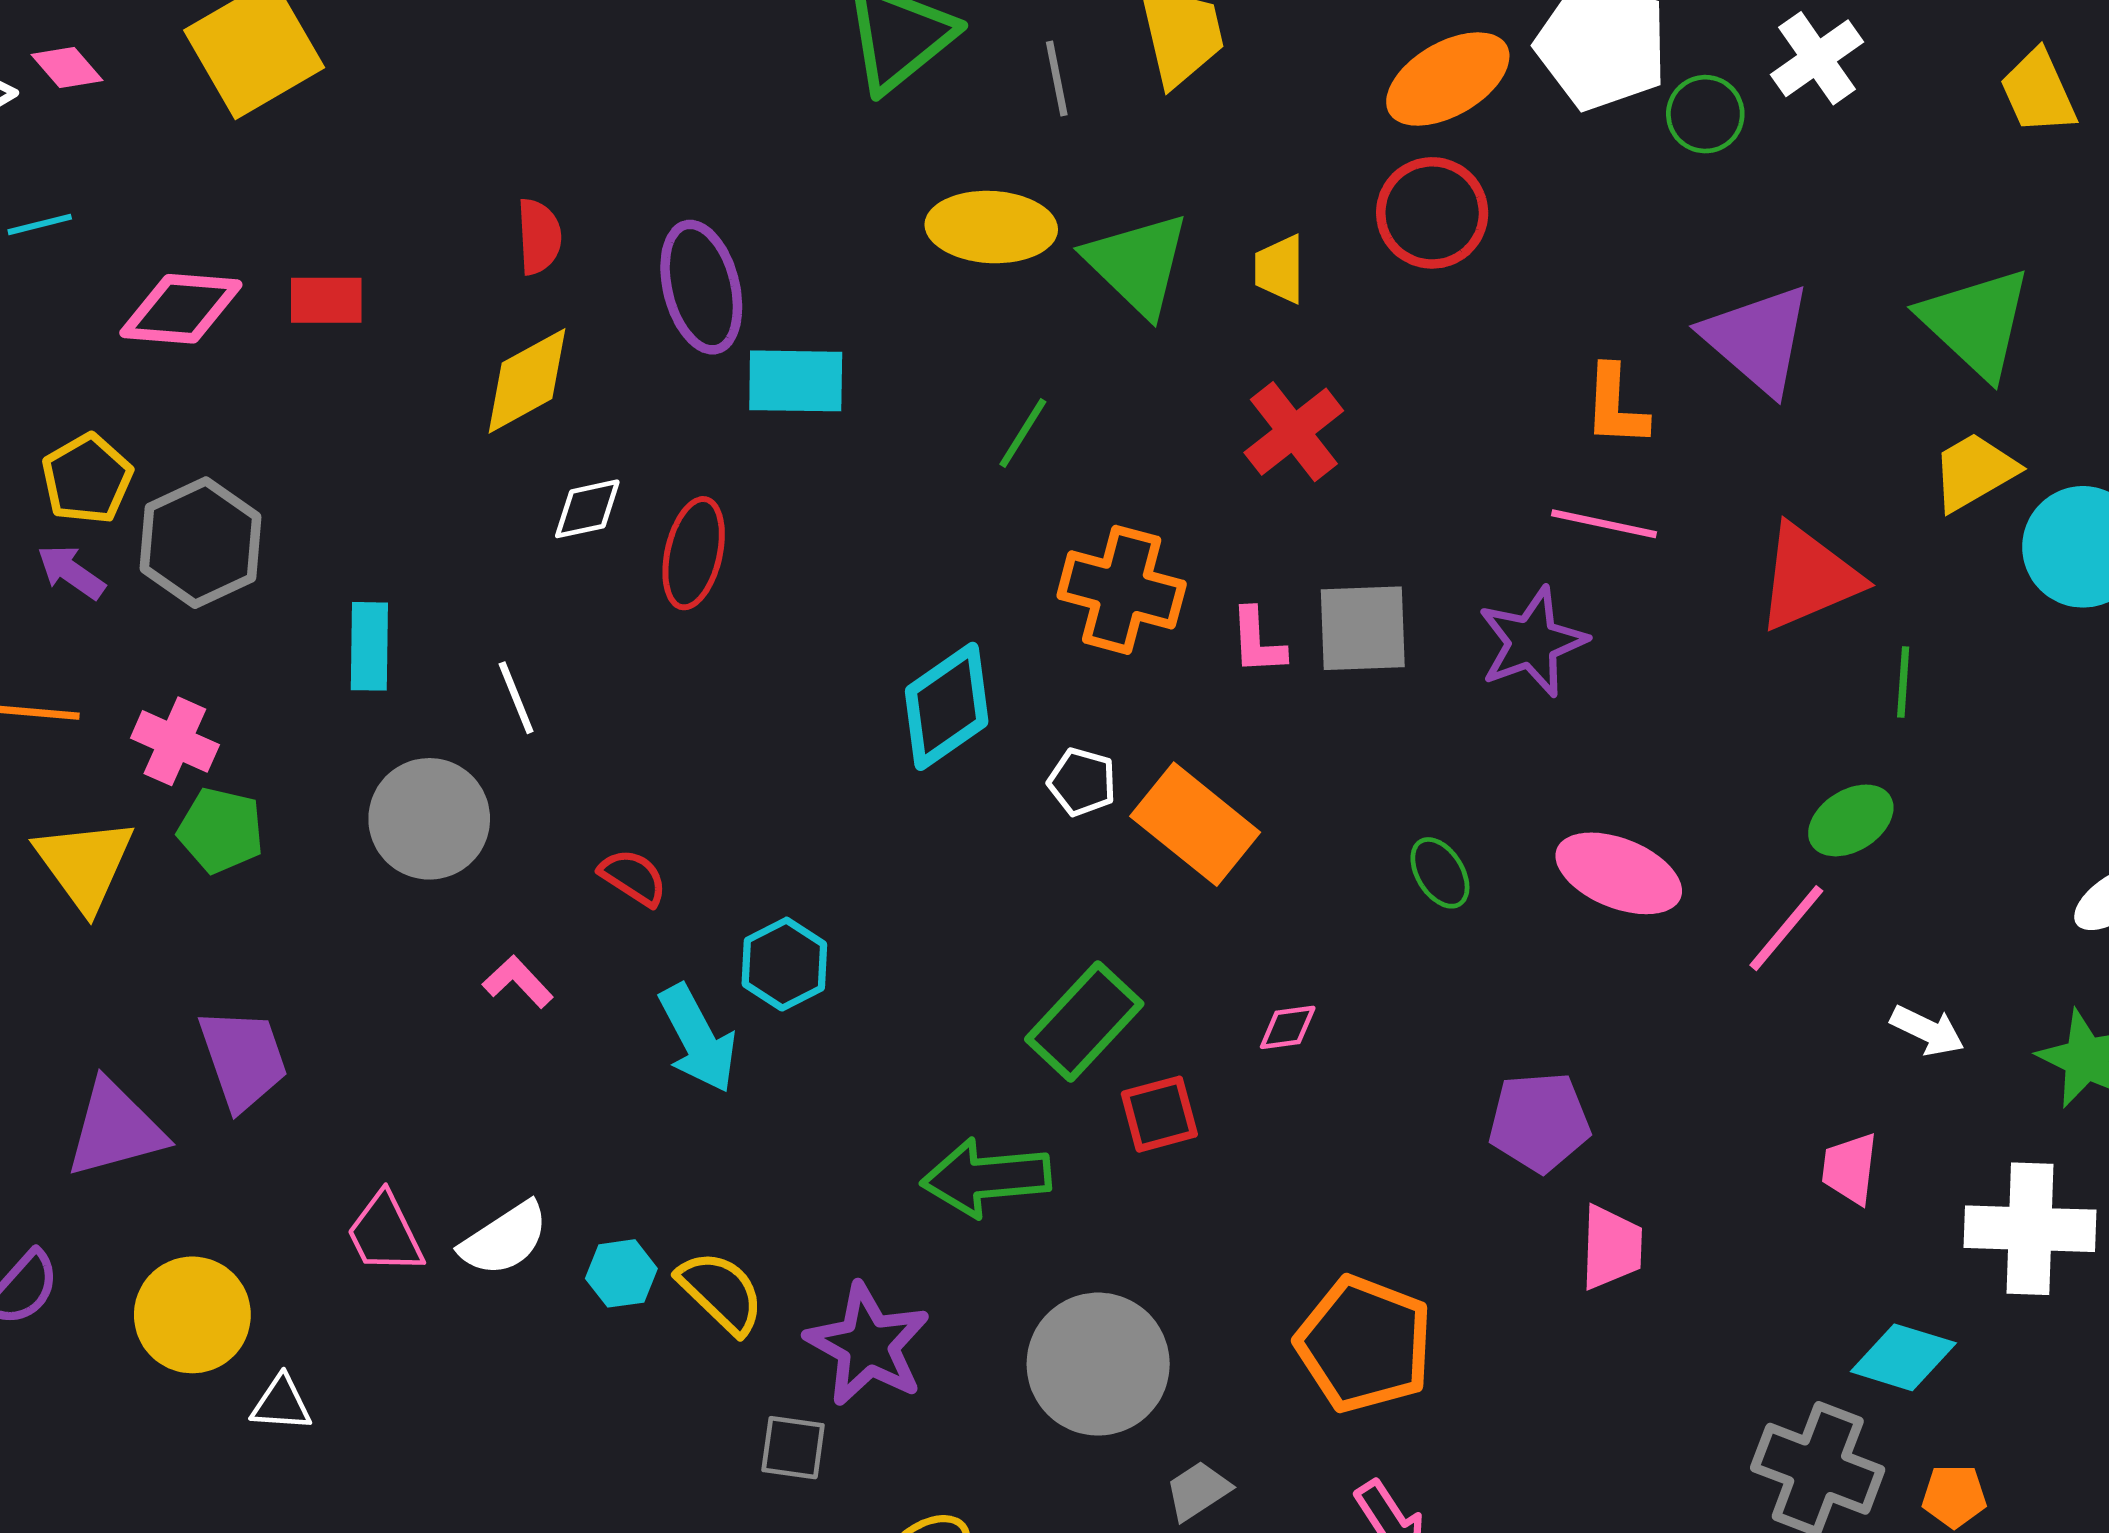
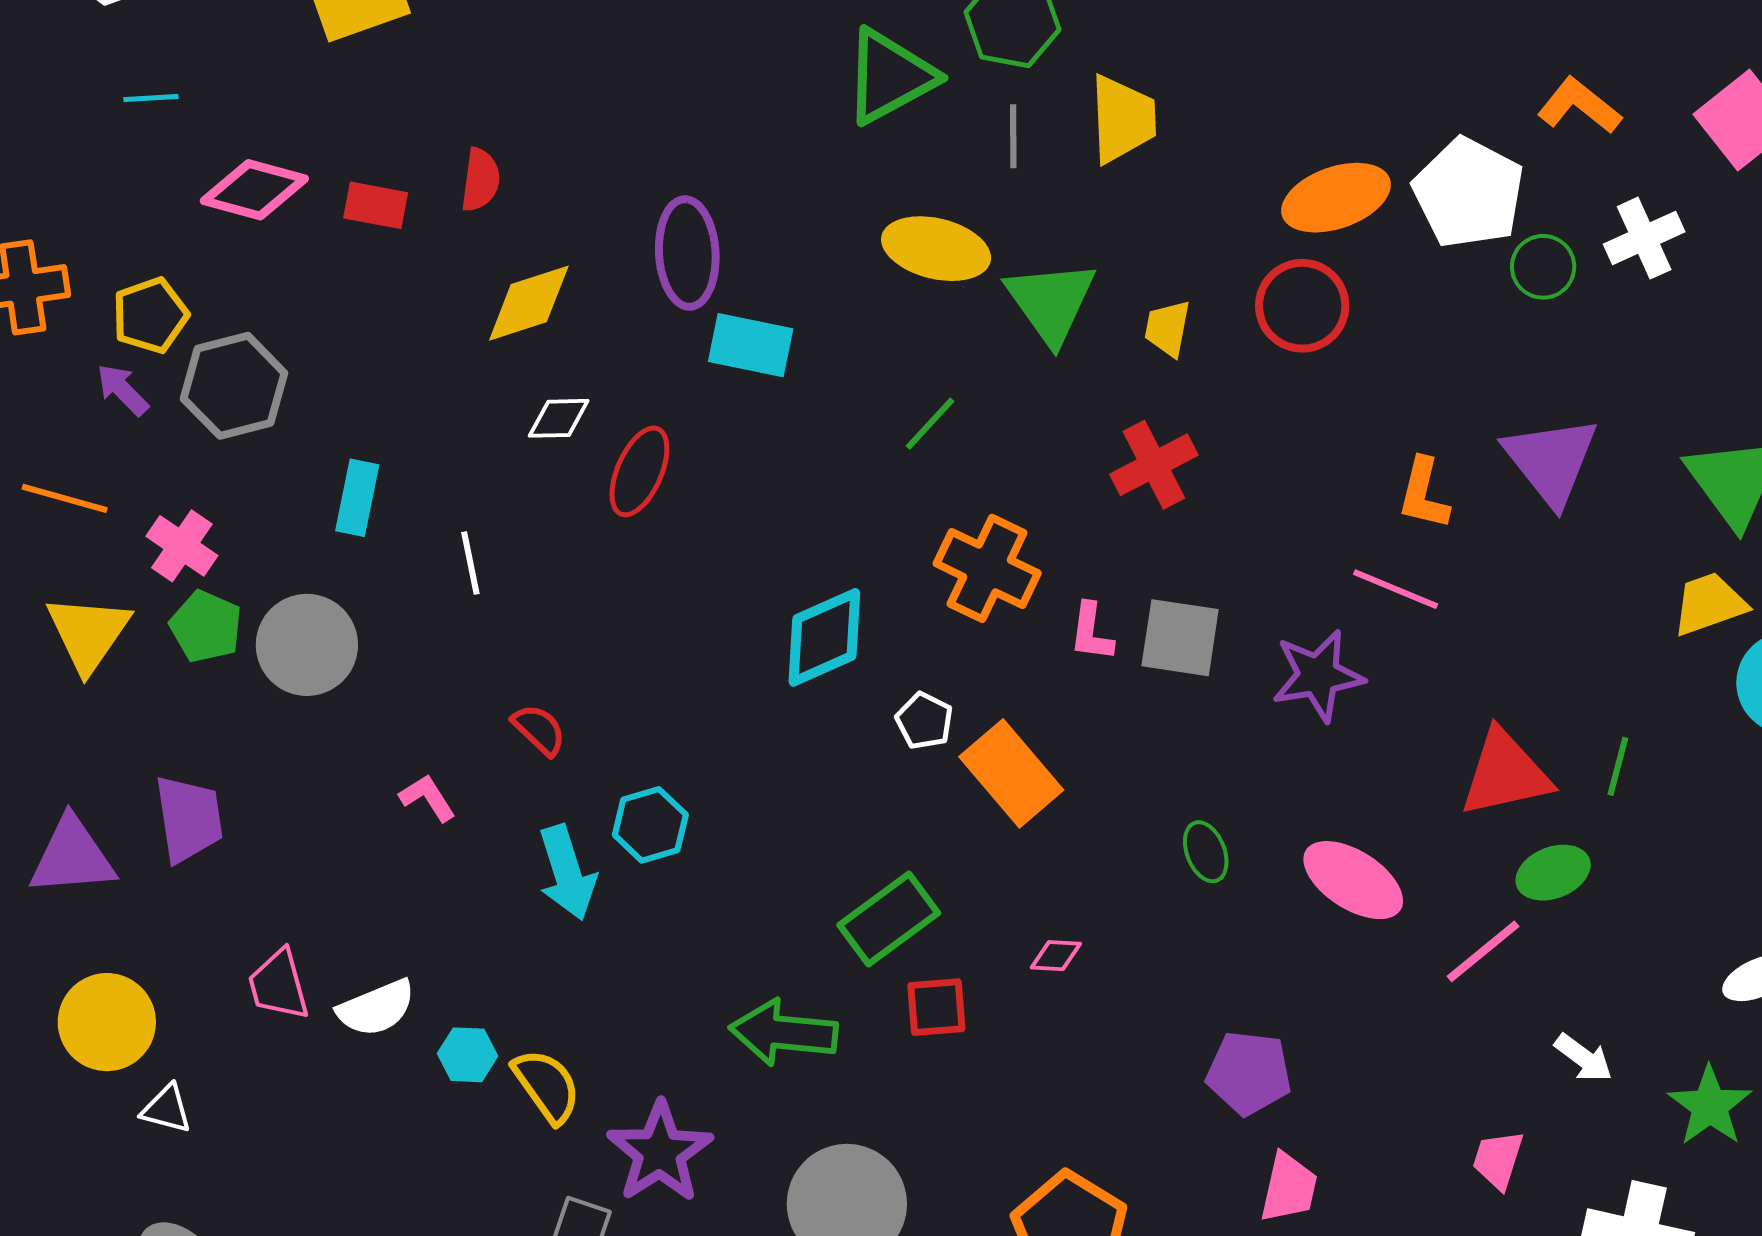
red semicircle: (539, 237) -> (480, 180), moved
red triangle: (1809, 577) -> (1505, 773), moved
gray circle: (429, 819) -> (307, 645), moved

